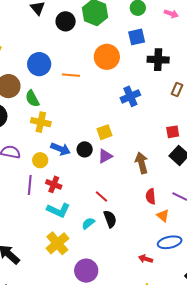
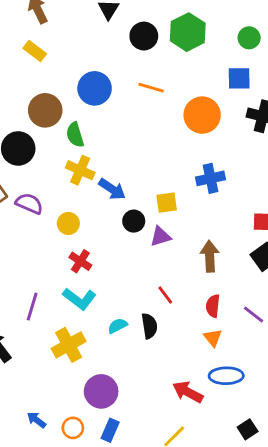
orange circle: (107, 57) -> (202, 115), moved
orange line: (71, 75) -> (151, 88), moved
blue cross: (130, 96) -> (211, 178), moved
blue arrow: (61, 149) -> (112, 189), moved
purple line: (30, 185) -> (32, 307), moved
red line: (102, 196) -> (165, 295), moved
orange triangle: (163, 216) -> (213, 338), moved
red arrow: (146, 259) -> (188, 392), size x1.5

